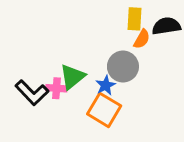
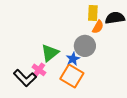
pink cross: (56, 88) -> (39, 70), moved, turned 32
black L-shape: (32, 93) -> (25, 78), moved

